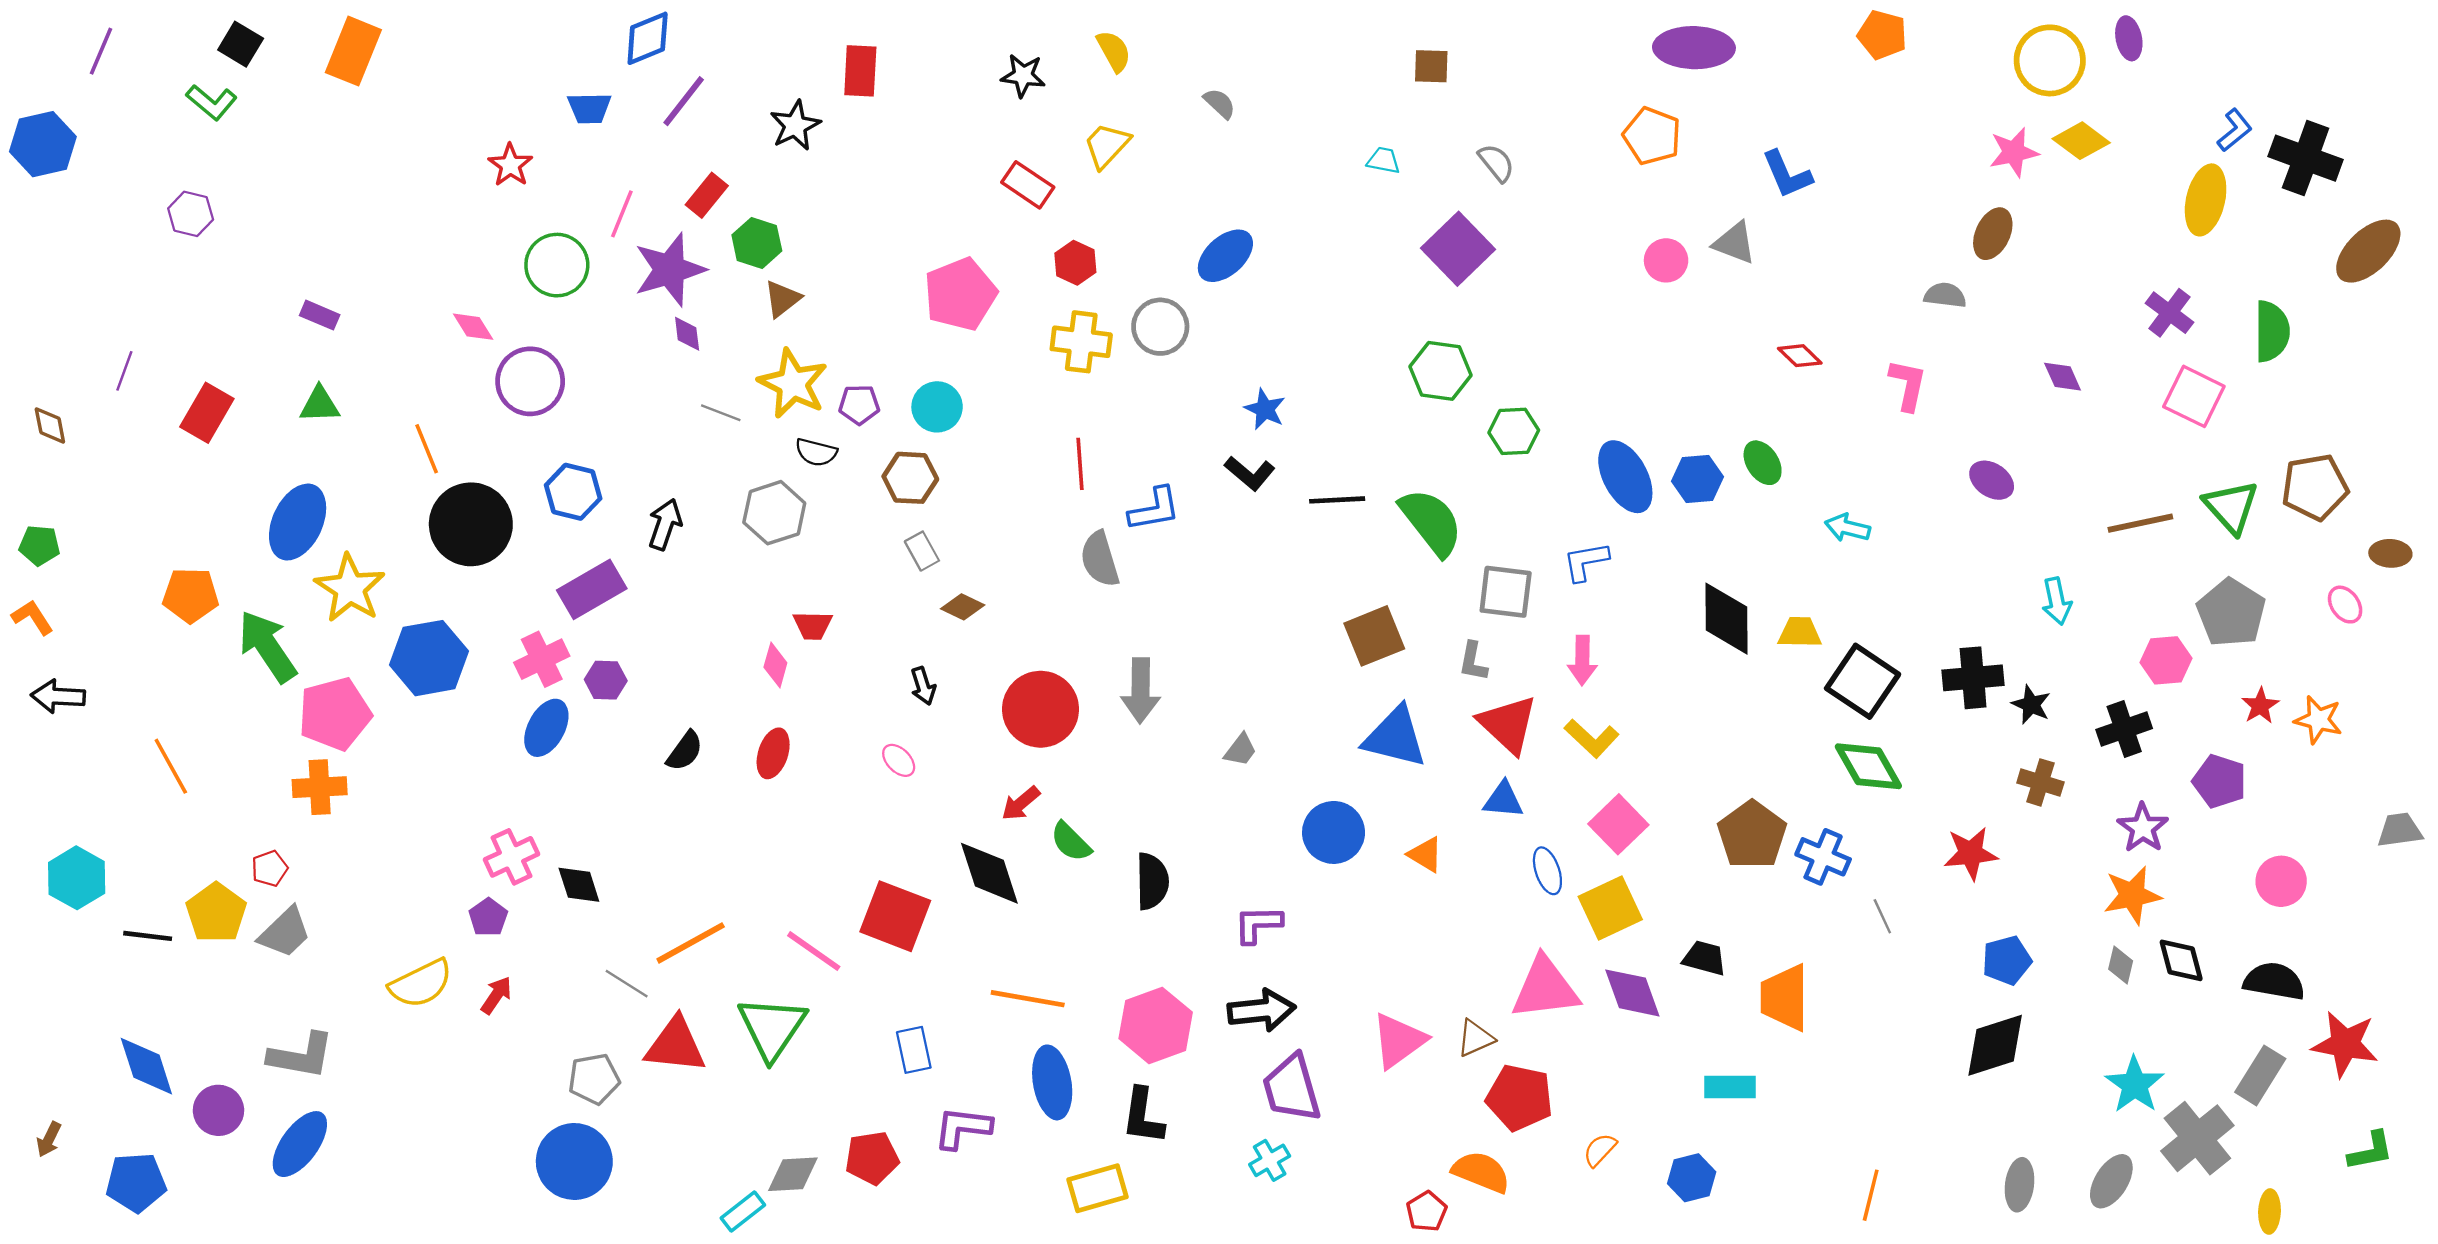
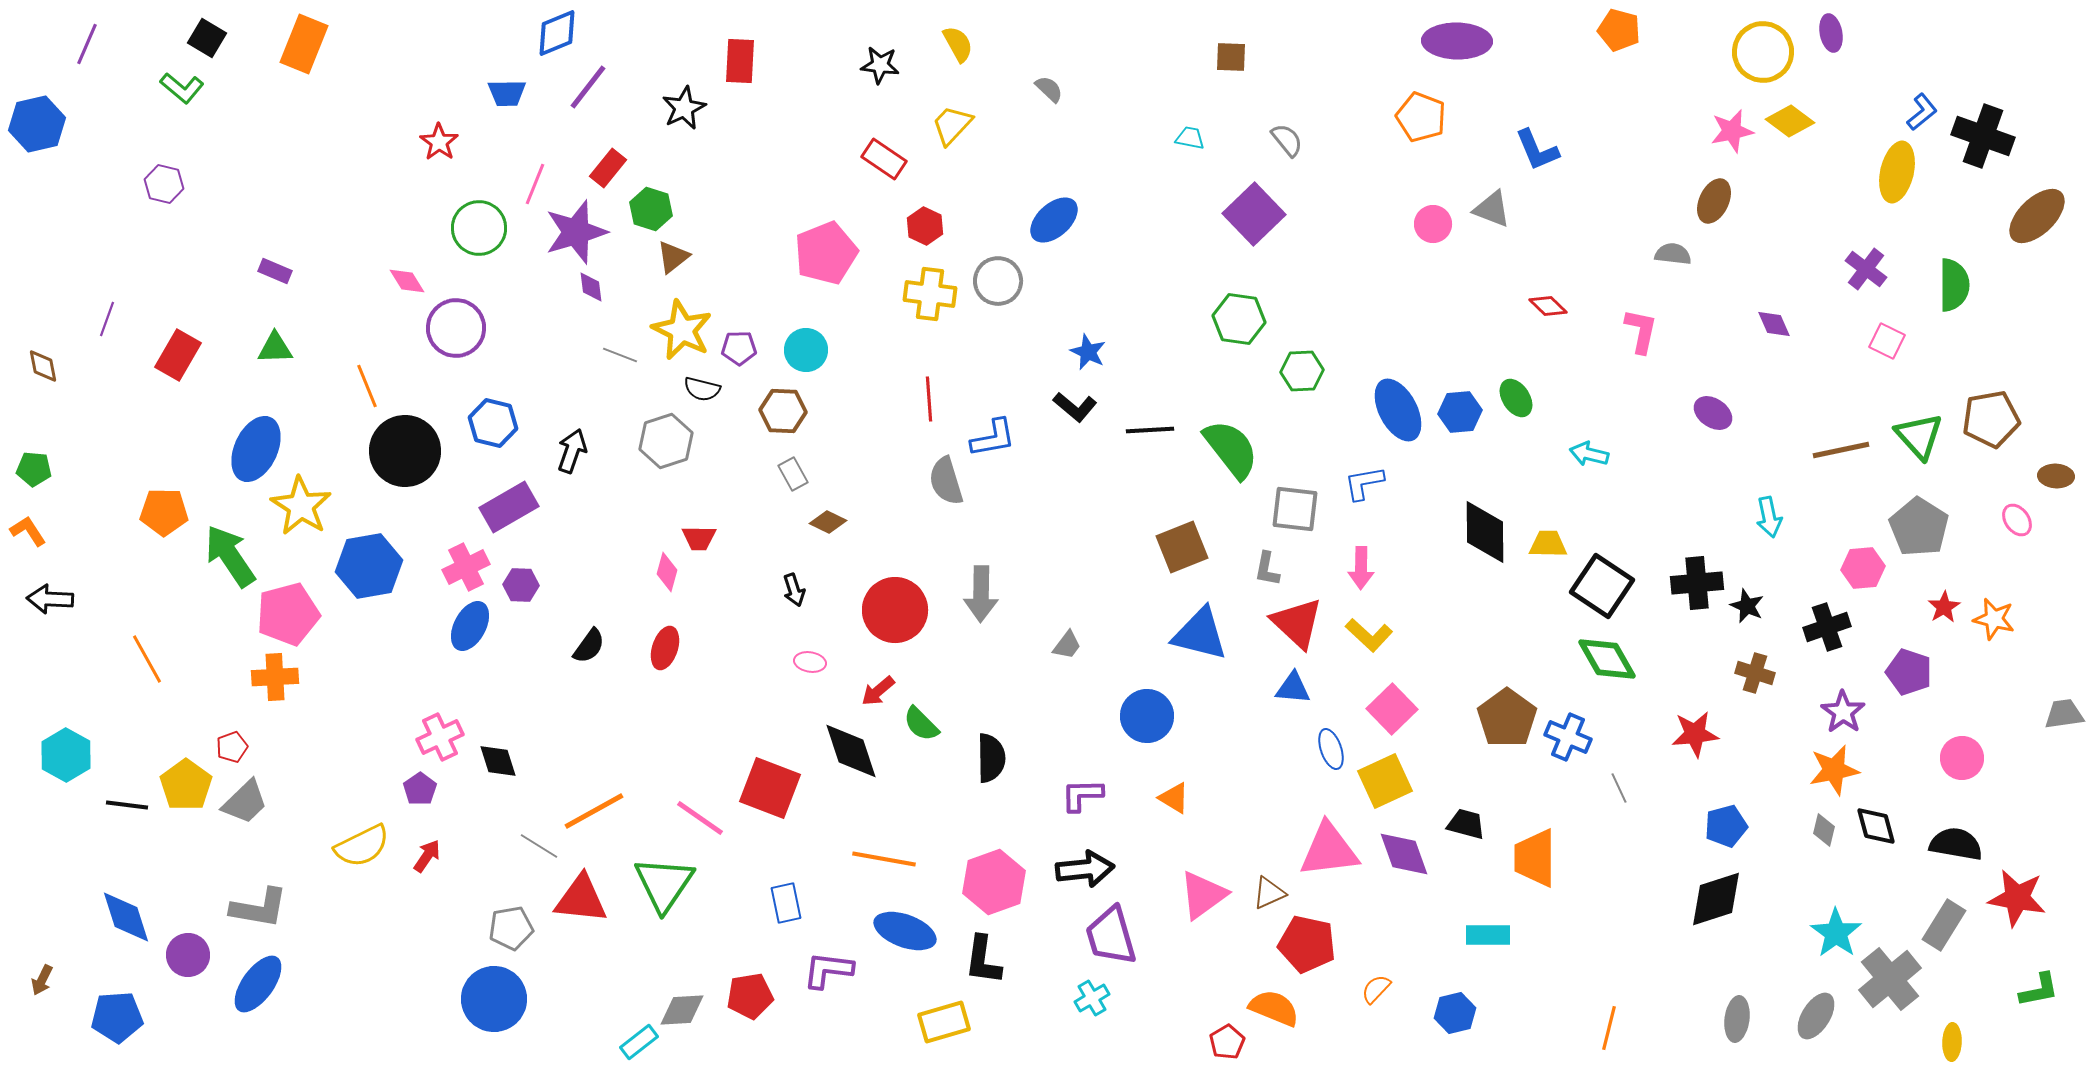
pink square: (2194, 396) -> (1887, 341), size x0.7
pink ellipse: (899, 760) -> (810, 662), moved, turned -36
orange triangle: (1425, 855) -> (1174, 798), moved
blue ellipse: (1052, 1082) -> (905, 931), turned -60

